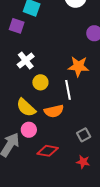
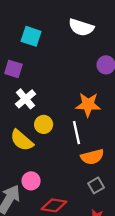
purple square: (17, 26) -> (13, 69), moved
yellow semicircle: (26, 108) -> (22, 140), moved
orange semicircle: (54, 111) -> (92, 157), moved

